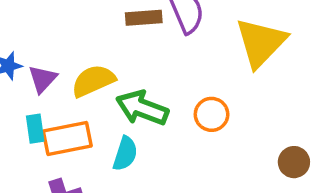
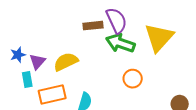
green arrow: (142, 108) -> (120, 43), moved
cyan rectangle: (35, 129) -> (27, 80), moved

